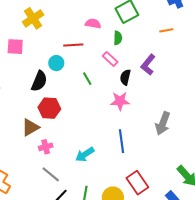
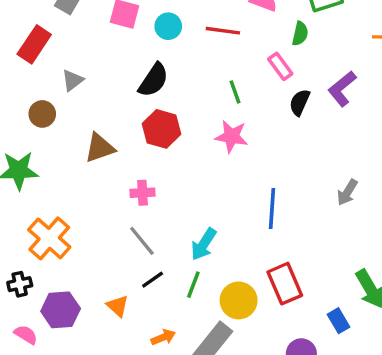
cyan circle: (56, 63) -> (168, 26), moved
pink star: (120, 101) -> (231, 136), moved
gray arrow: (163, 123) -> (347, 192), size x0.7
brown triangle: (30, 127) -> (100, 148), moved
cyan arrow: (85, 154) -> (204, 244), moved, turned -36

